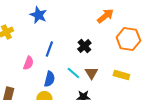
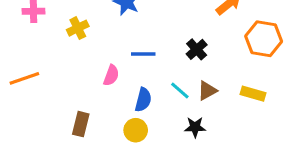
blue line: (49, 49) -> (143, 54), turned 70
brown triangle: (91, 73) -> (207, 91), turned 32

